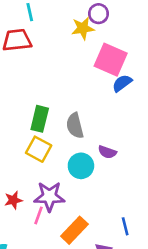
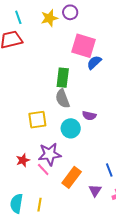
yellow star: (83, 28) -> (49, 18), moved
green rectangle: (40, 119) -> (63, 78), moved
yellow square: (39, 149) -> (37, 120), turned -30
pink line: (39, 215) -> (43, 169), turned -56

